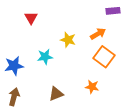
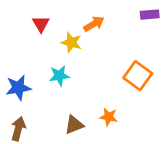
orange arrow: (98, 34) -> (94, 24), moved
yellow star: (68, 40) -> (71, 42), moved
orange star: (92, 87) -> (109, 117), moved

